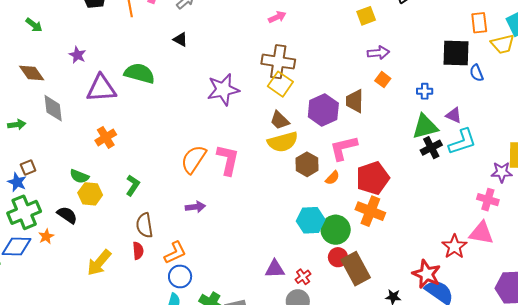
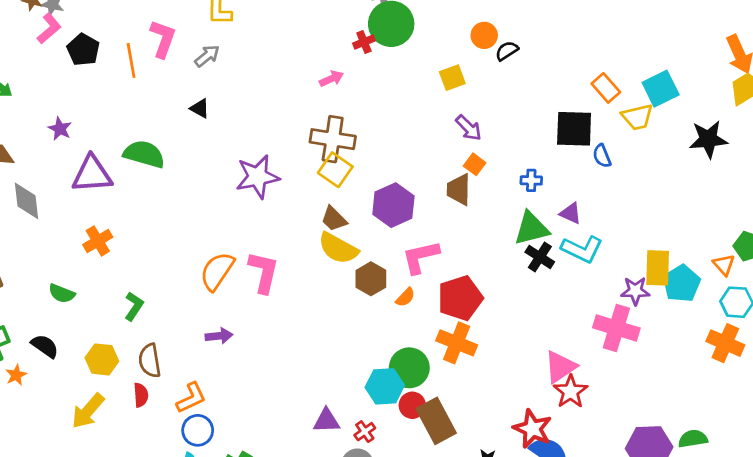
orange rectangle: (479, 23) -> (606, 88), turned -35
purple arrow: (378, 53) -> (469, 128), turned 50
brown trapezoid: (355, 101) -> (459, 190), moved
yellow semicircle: (283, 142) -> (338, 248), turned 44
cyan L-shape: (462, 142) -> (582, 249), turned 44
black cross: (431, 148) -> (540, 257), turned -30
yellow hexagon: (90, 194) -> (102, 359), moved
pink cross: (488, 200) -> (616, 328), size x1.5
cyan hexagon: (311, 220) -> (385, 386), moved
pink triangle: (481, 233) -> (560, 367), moved, turned -44

